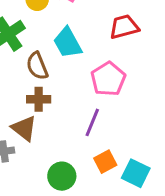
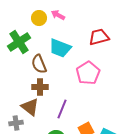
cyan trapezoid: (68, 43) -> (60, 48), turned -40
purple line: (92, 122) -> (62, 109), moved

